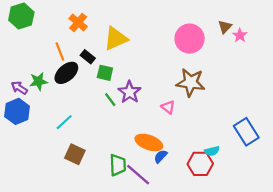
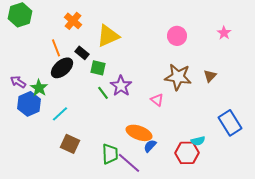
brown triangle: (225, 27) -> (210, 76), moved
pink circle: (190, 39) -> (177, 36), size x0.7
green star: (38, 81) -> (39, 88), moved, turned -30
blue hexagon: (17, 111) -> (29, 104), moved

